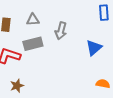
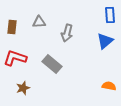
gray rectangle: (33, 44) -> (52, 64), moved, turned 54
blue triangle: (94, 48) -> (105, 41), moved

